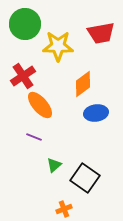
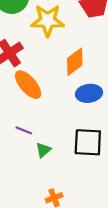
purple line: (34, 137) -> (24, 130), moved
black square: (85, 178) -> (88, 142), moved, turned -32

